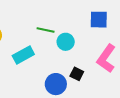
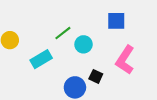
green line: (46, 30) -> (63, 33), turned -48

